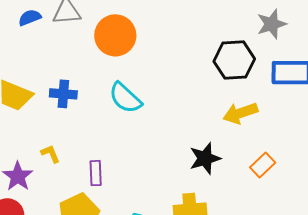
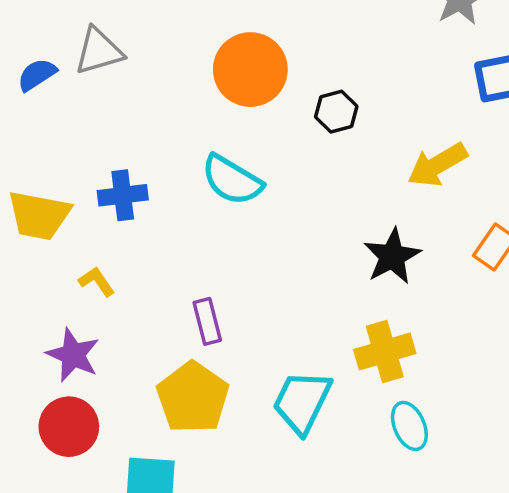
orange circle: (115, 35) -> (250, 70), moved
black hexagon: (234, 60) -> (336, 112), moved, size x0.6
yellow L-shape: (50, 154) -> (97, 281), moved

